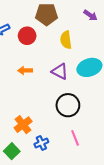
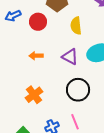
orange cross: (23, 125) -> (34, 95), moved
pink line: (75, 138) -> (75, 122), moved

